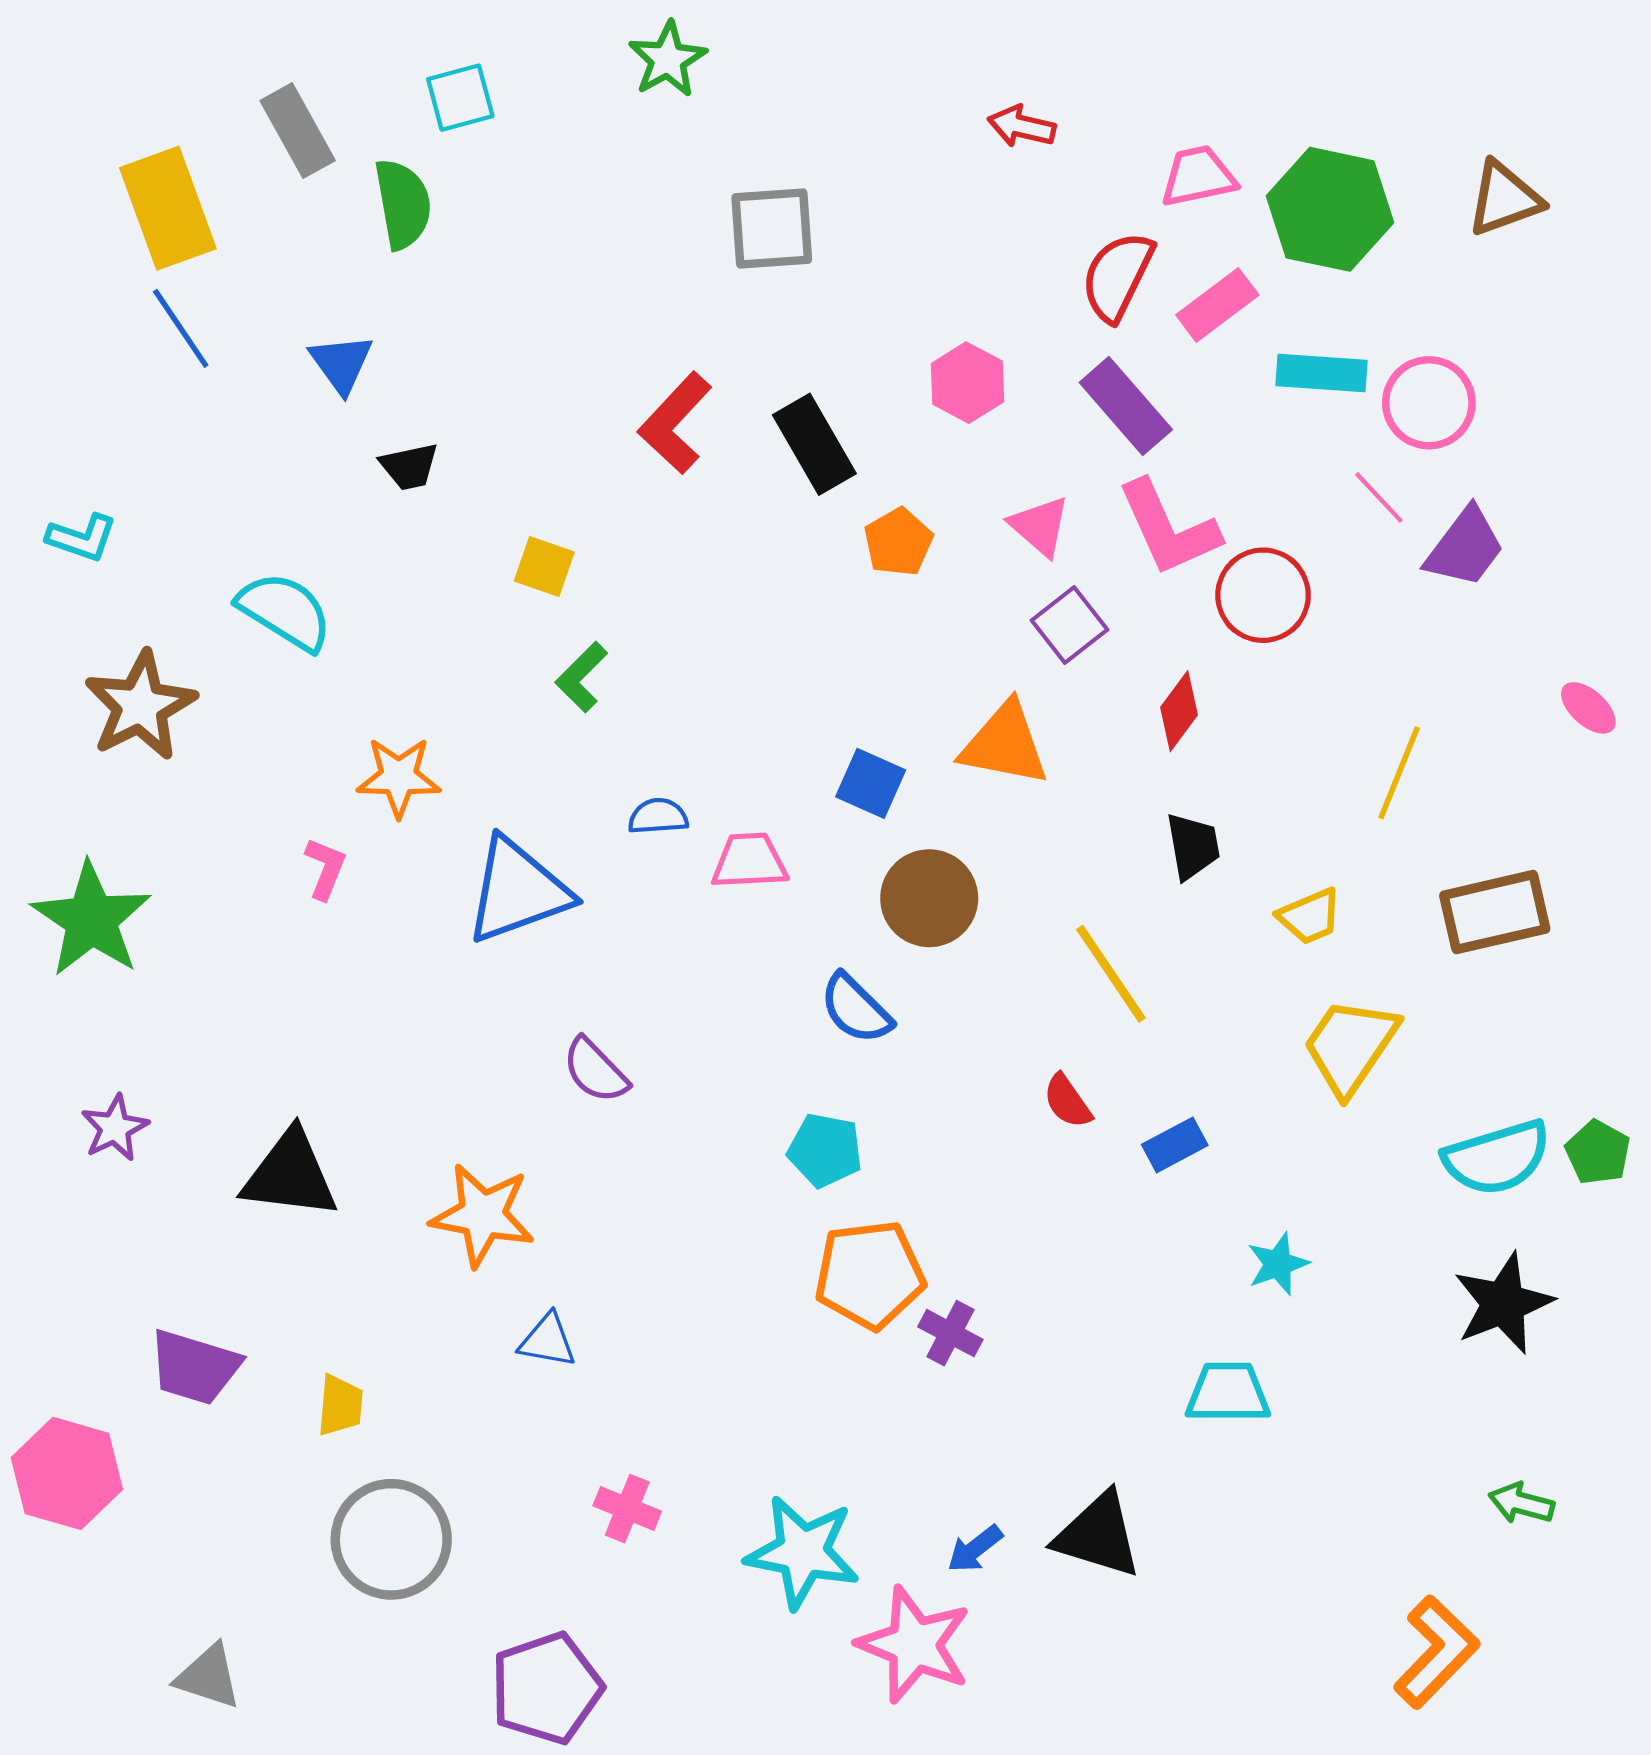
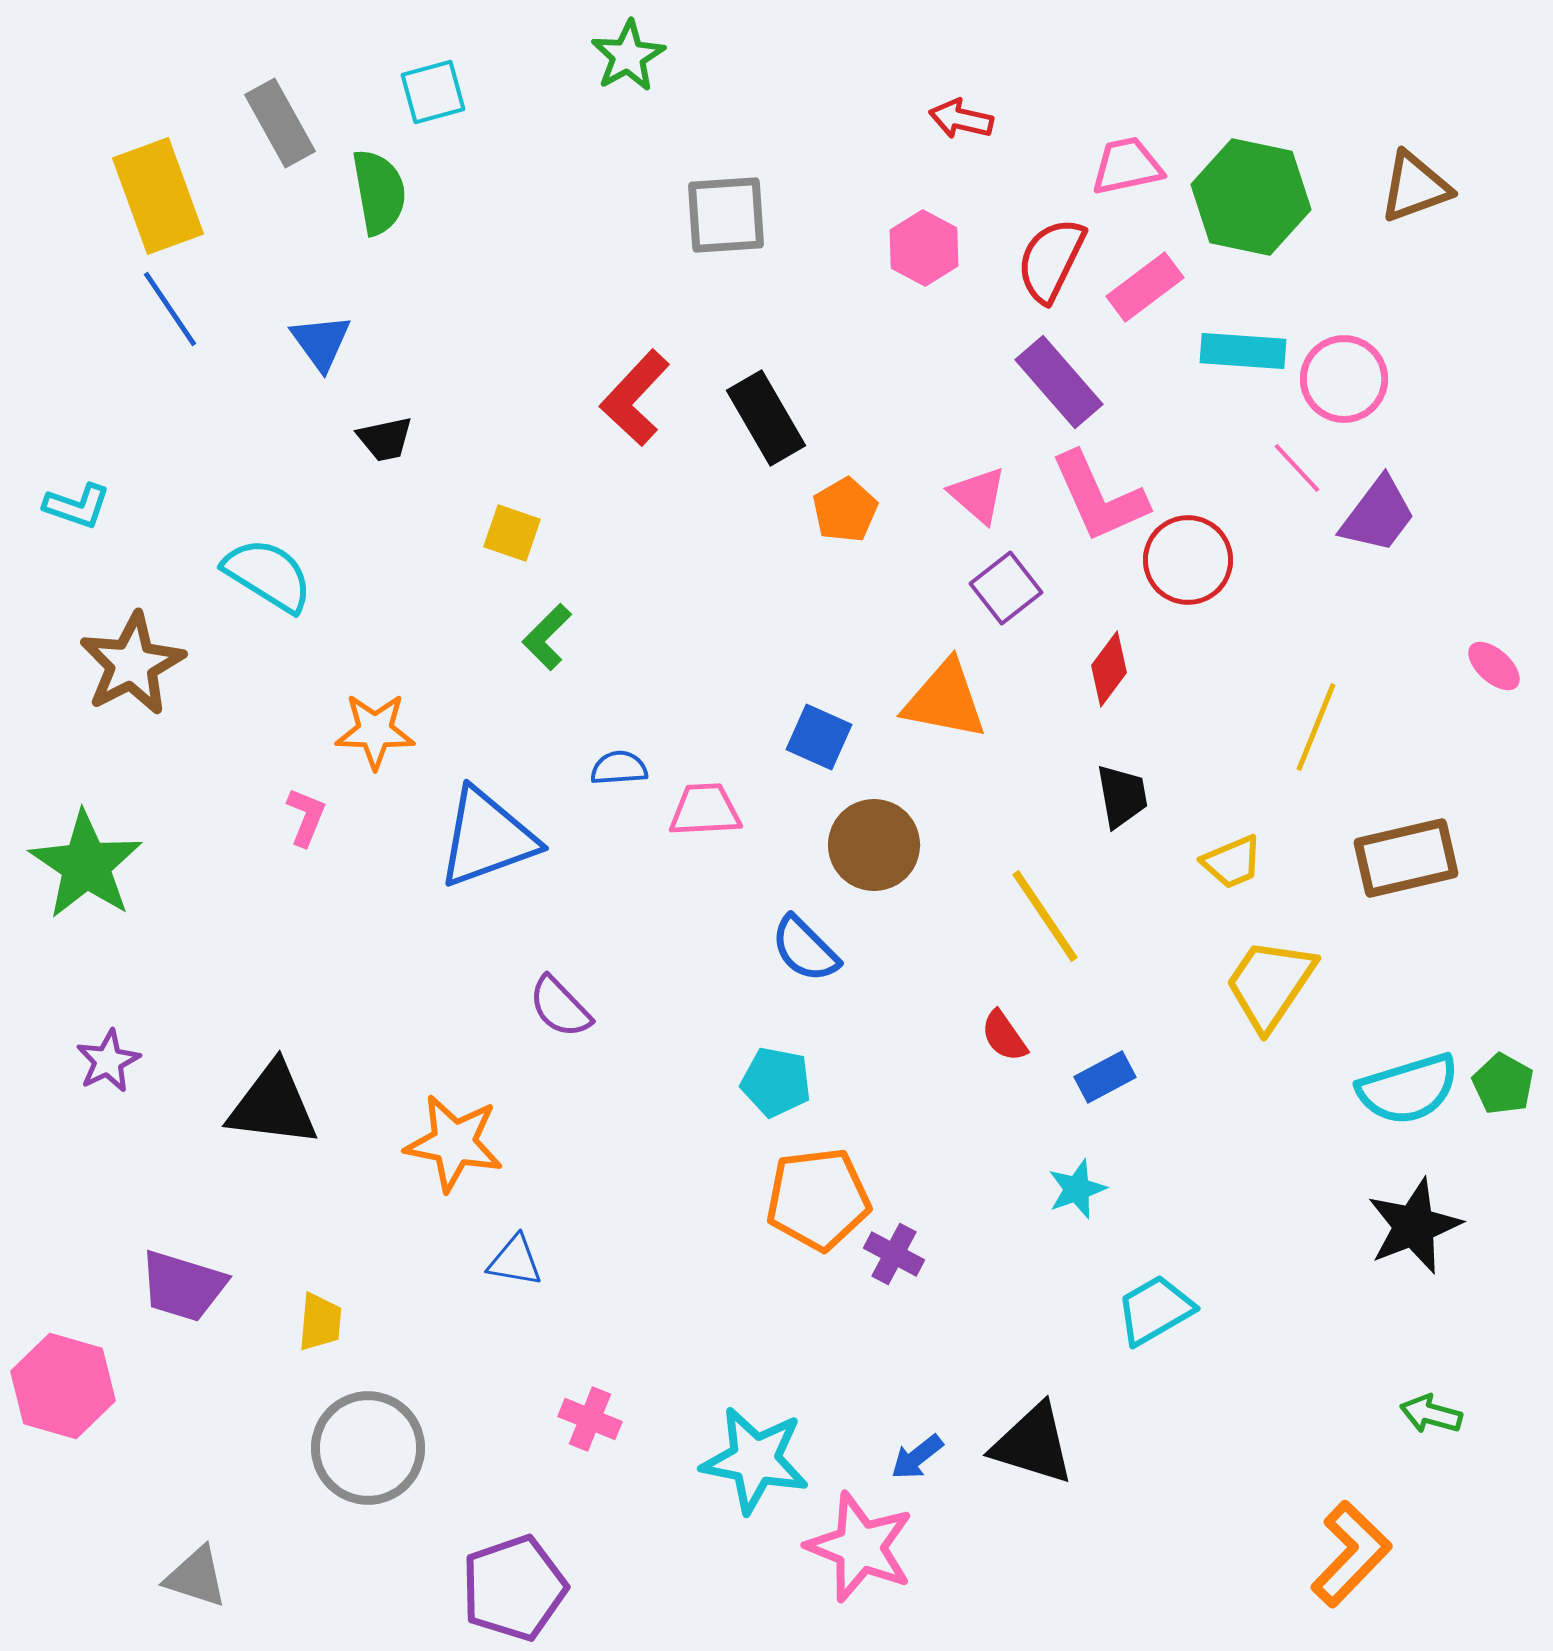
pink hexagon: (967, 383) -> (924, 248), moved
cyan star: (1278, 1264) -> (1077, 1189), moved
cyan trapezoid: (1228, 1393) -> (1155, 1310), turned -30

